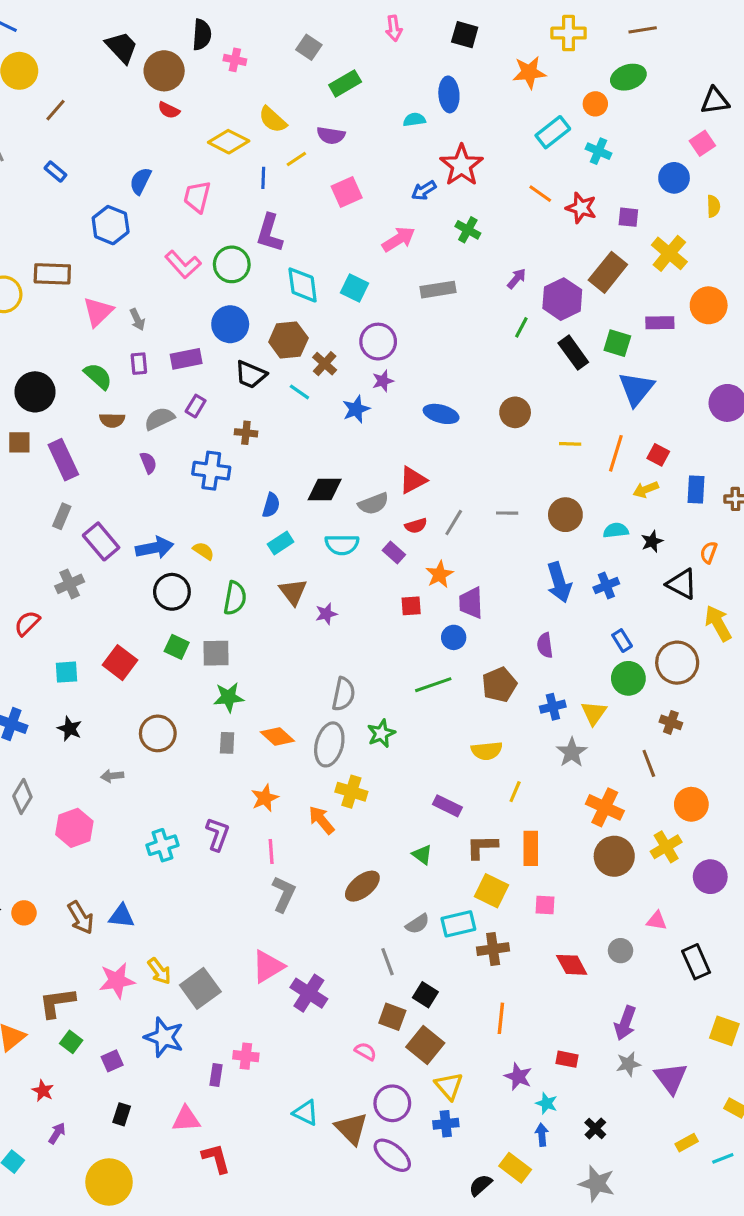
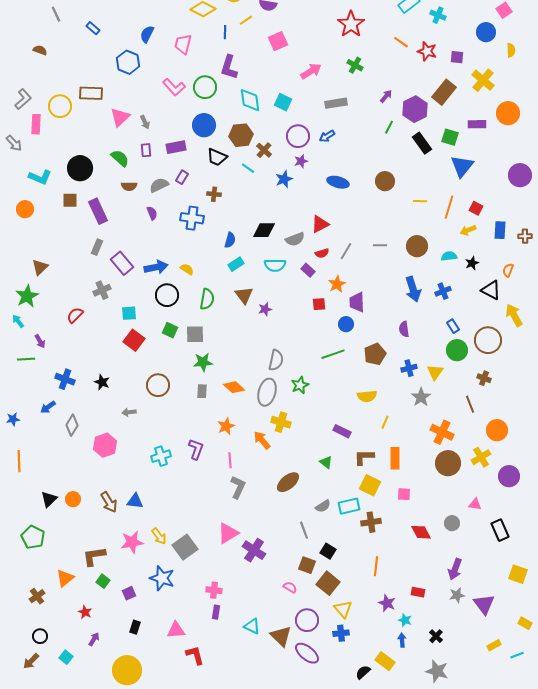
blue arrow: (424, 190) -> (327, 136), moved
cyan square: (66, 672) -> (129, 313), moved
purple rectangle: (216, 1075) -> (216, 612), moved

